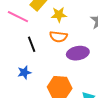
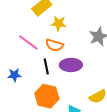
pink line: (18, 17) -> (28, 42), moved
black line: (32, 44) -> (46, 66), moved

